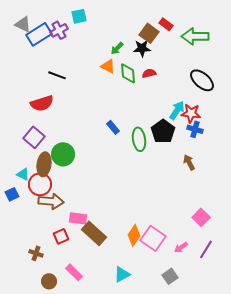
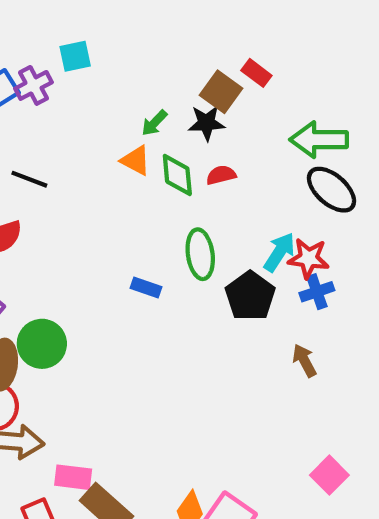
green arrow: (195, 36) -> (319, 140), moved
blue rectangle: (113, 127) -> (146, 288), turned -32
blue cross: (195, 129) -> (317, 292), turned -35
green ellipse: (139, 139) -> (200, 254), moved

